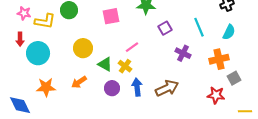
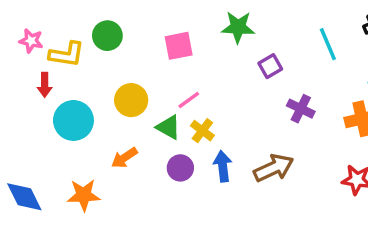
cyan line: (199, 27) -> (328, 44), moved
red arrow: (20, 39) -> (45, 85), moved
pink line: (132, 47) -> (189, 100), moved
cyan circle: (38, 53) -> (73, 120), moved
orange star: (46, 87) -> (84, 195), moved

